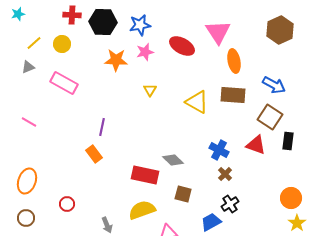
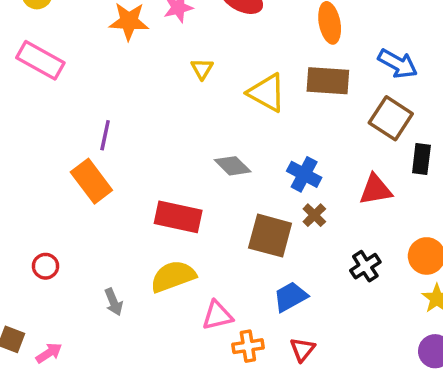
yellow triangle: (150, 90) -> (202, 69), moved
red triangle: (256, 145) -> (376, 190), moved, turned -30
orange rectangle: (94, 154) -> (91, 181), size x1.4
gray diamond: (173, 160) -> (233, 166), moved
brown square: (183, 194) -> (270, 236), moved, size x1.5
black cross: (230, 204) -> (365, 266), moved

